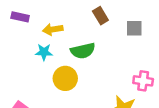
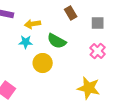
green semicircle: (83, 51) -> (57, 41), turned 42
pink cross: (143, 81) -> (98, 51), moved, turned 35

